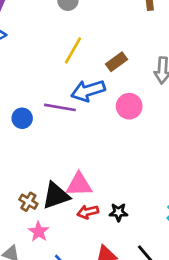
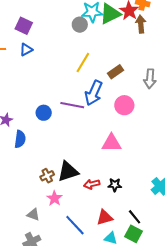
blue arrow: (88, 91) -> (94, 93), turned -50
pink triangle: (79, 185) -> (111, 143), moved
brown cross: (28, 202) -> (47, 176), turned 32

